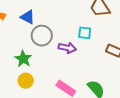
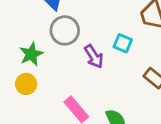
purple arrow: (67, 48) -> (94, 56), turned 30

